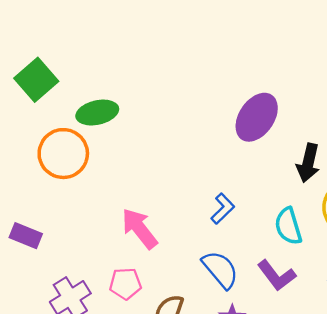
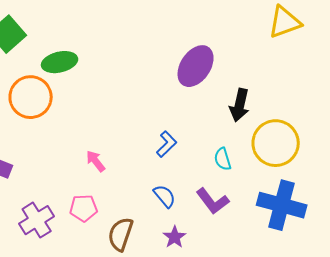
cyan semicircle: (288, 226) -> (223, 159), size x0.7
pink arrow: (139, 229) -> (96, 161), size x0.6
blue semicircle: (220, 270) -> (165, 196), size x0.7

